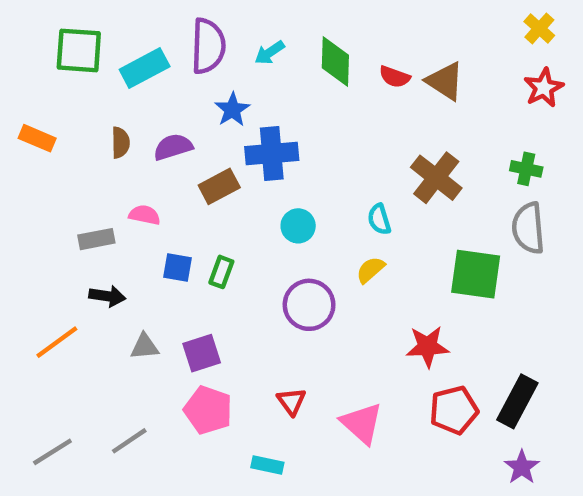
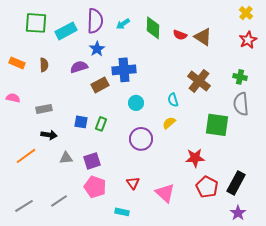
blue star: (232, 110) -> (97, 49), moved
brown semicircle: (120, 143) -> (44, 65), moved
pink semicircle: (145, 215) -> (13, 98), moved
red pentagon: (454, 410) -> (207, 187), turned -30

